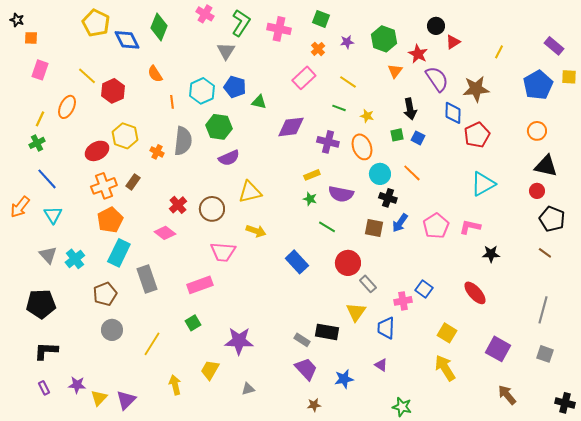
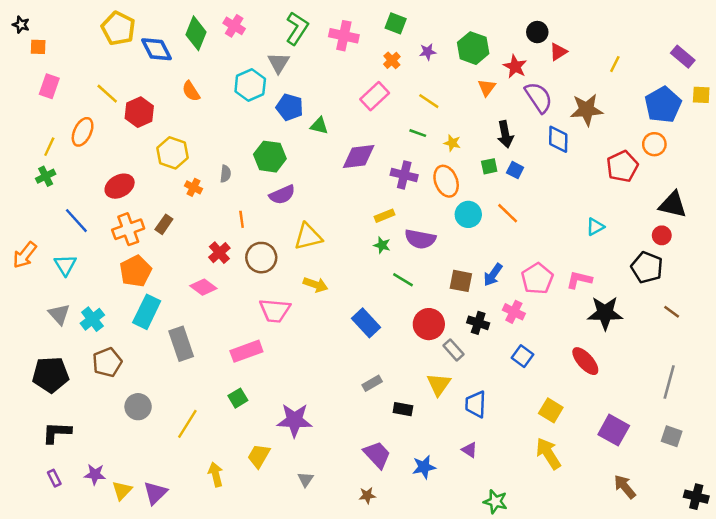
pink cross: (205, 14) -> (234, 26), moved
cyan hexagon: (202, 91) -> (250, 85), moved
orange line: (172, 102) -> (242, 219), moved
orange circle: (537, 131) -> (654, 144), moved
red pentagon: (477, 135) -> (622, 166), moved
yellow hexagon: (125, 136) -> (173, 153), moved
gray semicircle: (183, 141) -> (226, 174), size x0.5
blue line: (47, 179) -> (76, 221), moved
cyan triangle: (483, 184) -> (595, 227), size x0.6
black cross: (388, 198) -> (478, 323), moved
black pentagon: (552, 219) -> (647, 267), moved
black star: (491, 254) -> (605, 313), size x1.6
brown pentagon: (105, 294) -> (107, 362), moved
pink cross: (403, 301) -> (514, 312), moved, turned 36
black rectangle: (327, 332) -> (403, 409), size x0.7
gray rectangle: (302, 340) -> (372, 383), moved, turned -63
gray triangle: (248, 389) -> (306, 479), turned -40
brown star: (314, 405) -> (367, 495), moved

